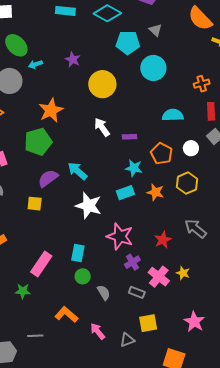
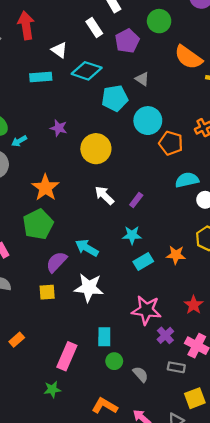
cyan semicircle: (173, 115) -> (187, 180), moved
purple rectangle: (129, 137) -> (136, 200), turned -40
orange pentagon: (162, 154) -> (171, 143), moved
cyan star: (134, 168) -> (132, 235), moved
white star: (89, 206) -> (89, 288), moved

